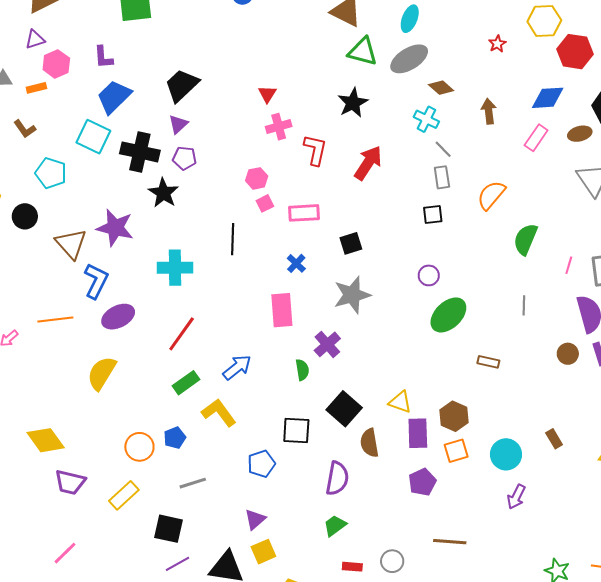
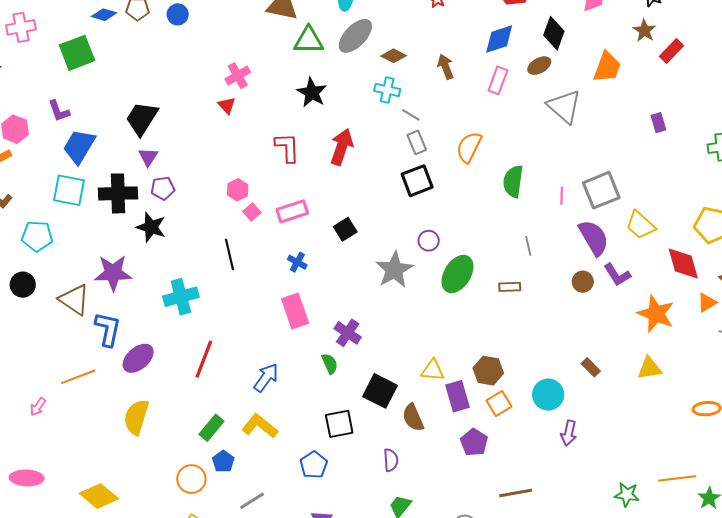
pink cross: (279, 127) -> (238, 76), moved
black square: (433, 215) -> (417, 181), size x1.5
gray star: (352, 295) -> (394, 270), moved
brown rectangle: (488, 362) -> (510, 287), moved
green rectangle: (186, 383) -> (211, 428), moved
purple semicircle: (337, 478) -> (391, 460), size x0.7

